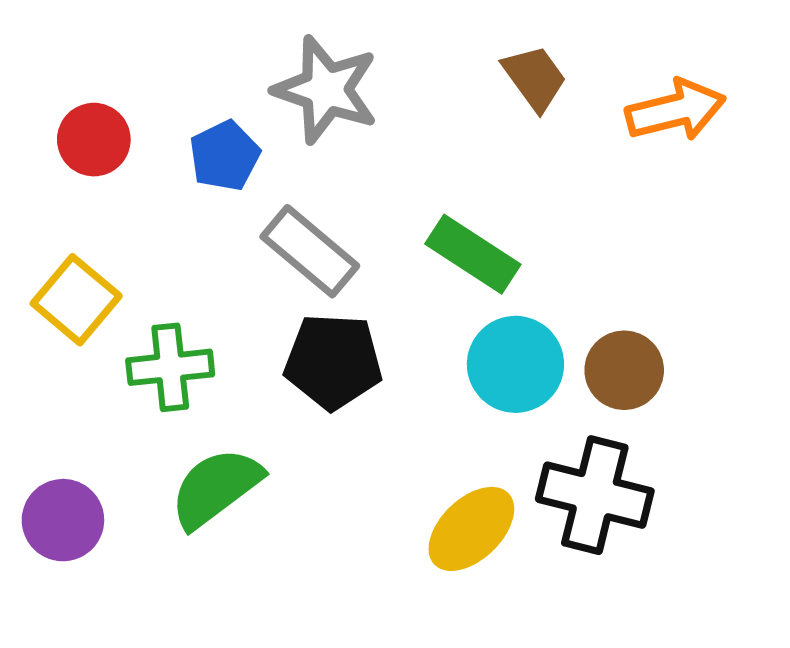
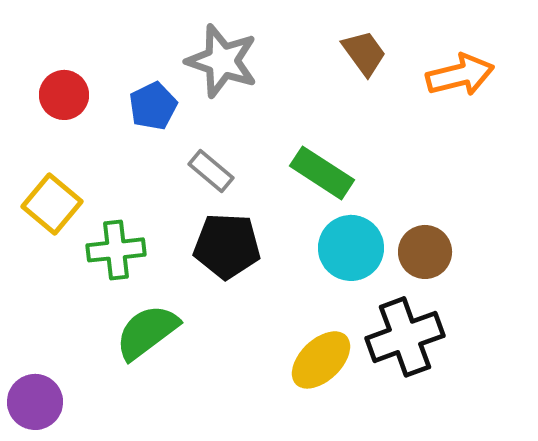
gray rectangle: (310, 251) -> (211, 171), size x0.7
black cross: (595, 495) -> (405, 337), turned -34
purple circle: (63, 520) -> (35, 402), moved

